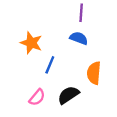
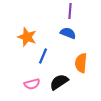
pink semicircle: (37, 97) -> (32, 84), turned 35

